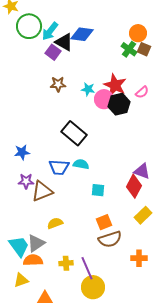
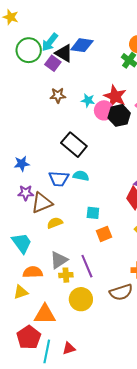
green circle: (29, 26) -> (29, 50), moved
cyan square: (98, 190) -> (93, 213), moved
yellow semicircle: (55, 223) -> (55, 223), moved
brown semicircle: (110, 239) -> (121, 292), moved
gray triangle: (36, 243) -> (59, 260), moved
cyan trapezoid: (19, 246) -> (22, 243), moved
purple line: (87, 268) -> (87, 266), moved
yellow circle: (93, 287) -> (81, 299), moved

